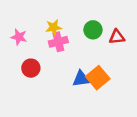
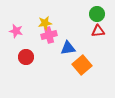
green circle: (93, 30) -> (97, 14), moved
blue triangle: (81, 79) -> (68, 48), moved

